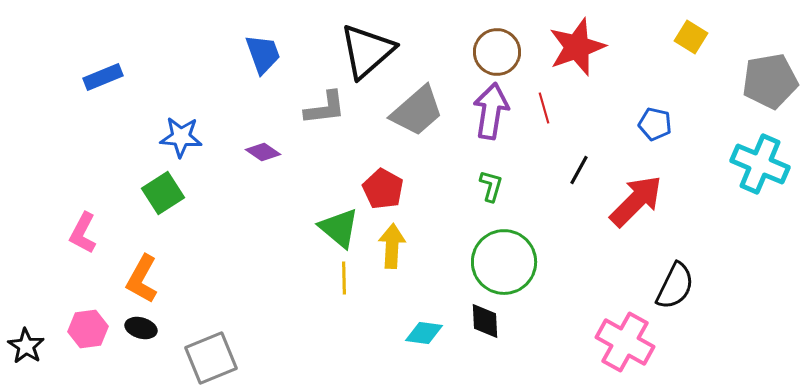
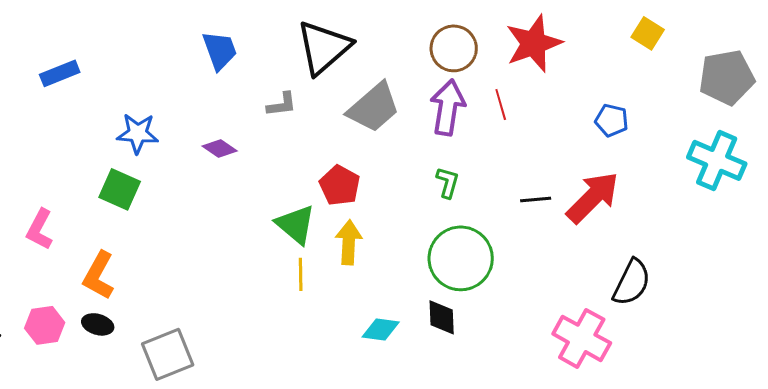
gray L-shape: (325, 108) -> (282, 104), size x0.7
black line: (579, 170) -> (536, 199), moved, turned 56
green square: (163, 193) -> (120, 189), turned -33

